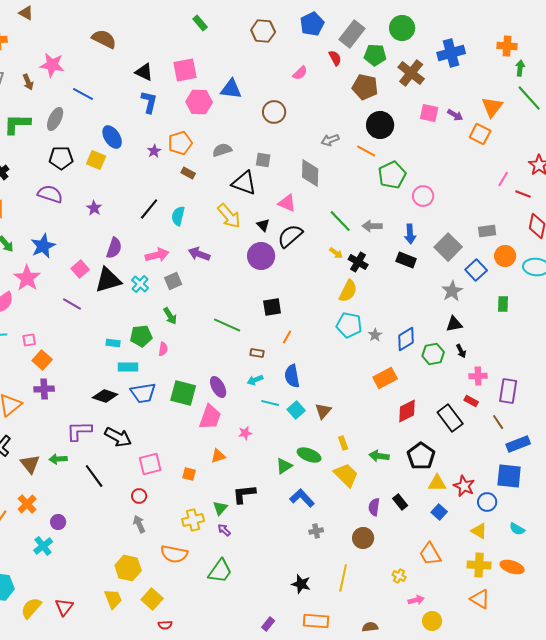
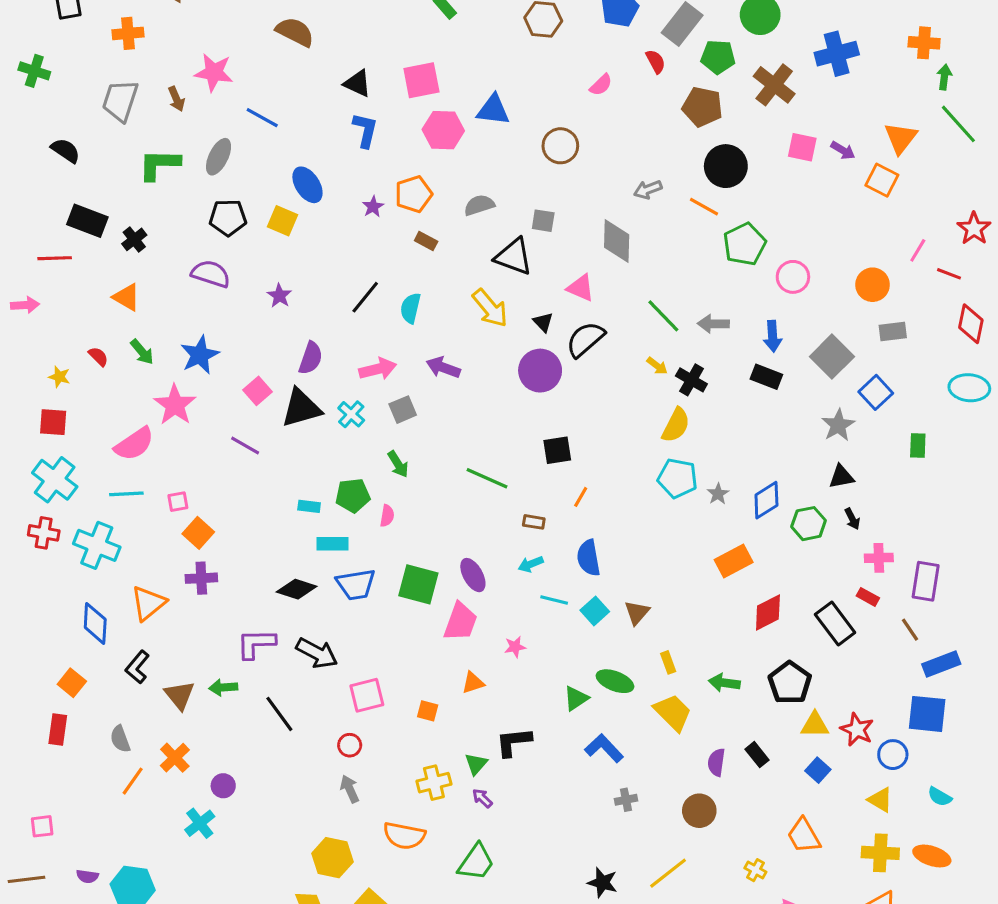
orange circle: (505, 256) -> (873, 285), moved
yellow line: (343, 578) -> (668, 873), turned 40

